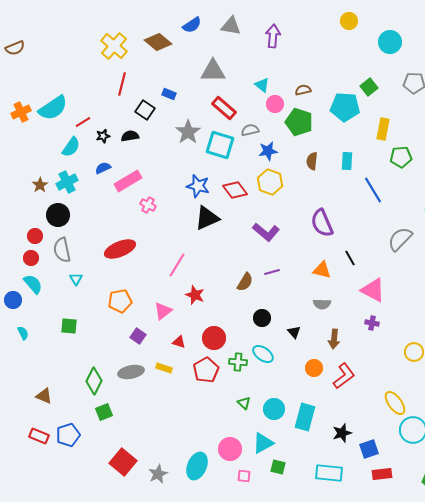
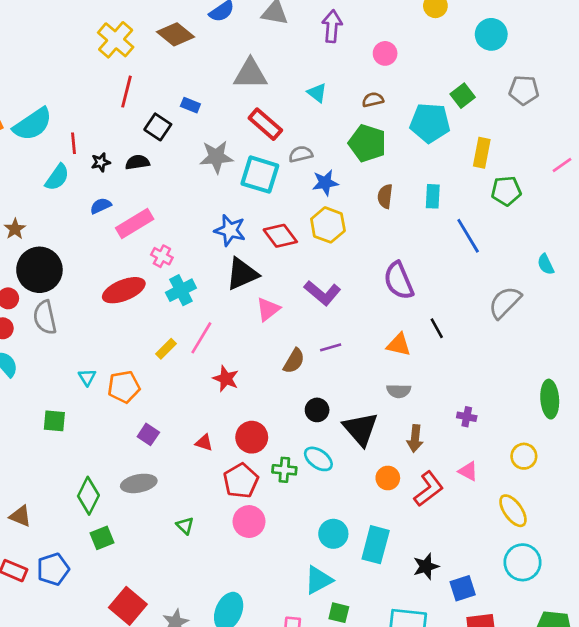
pink circle: (275, 104) -> (385, 53), moved
red line: (83, 122) -> (73, 143), turned -63
gray star: (188, 132) -> (216, 157), turned 30
cyan cross: (67, 182) -> (181, 290), moved
black circle: (58, 215) -> (39, 270), size x1.4
red ellipse: (120, 249) -> (124, 290), moved
cyan triangle: (76, 279) -> (87, 377), moved
pink triangle: (373, 290) -> (468, 471), moved, size x0.6
pink triangle: (163, 311) -> (268, 309), moved
black triangle: (294, 332) -> (361, 429), size x2.0
yellow rectangle: (164, 368) -> (166, 349), moved, turned -63
green triangle: (244, 403) -> (185, 526), moved
yellow ellipse: (395, 403) -> (513, 511), moved
pink circle: (230, 449) -> (249, 522), moved

